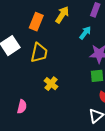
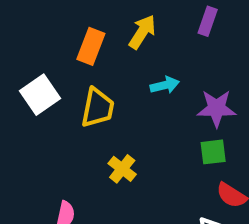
cyan arrow: (85, 33) -> (165, 85), moved, turned 40

